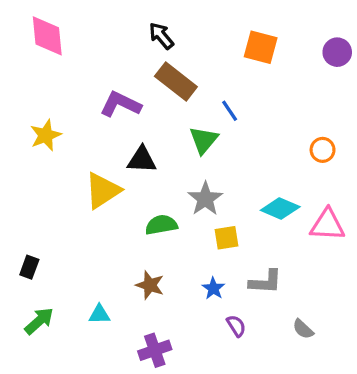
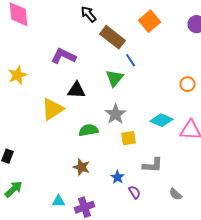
orange square: (261, 47) -> (150, 21), turned 35
brown rectangle: (176, 81) -> (112, 37), moved
blue star: (213, 288) -> (118, 177), moved
cyan triangle: (99, 314) -> (58, 201), moved

